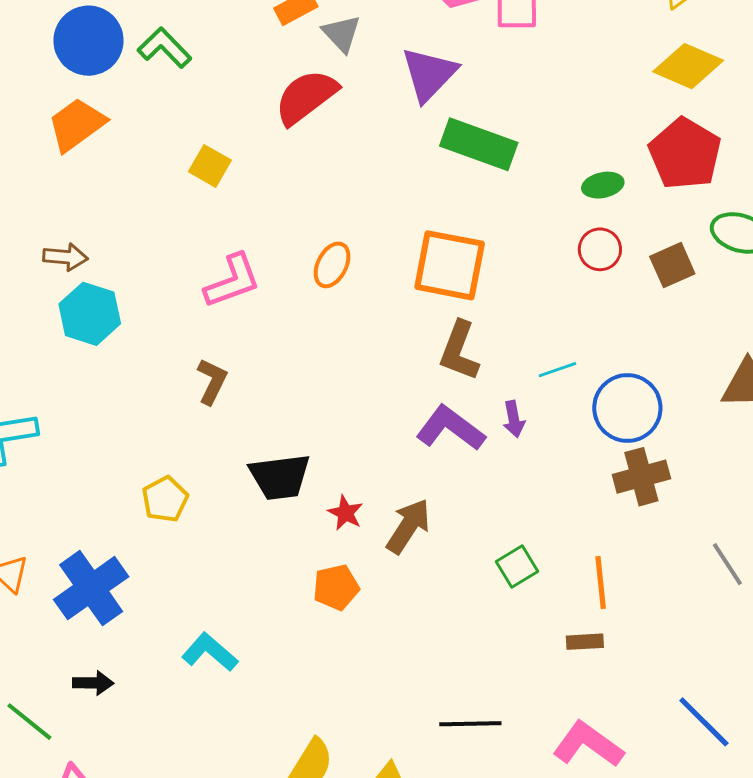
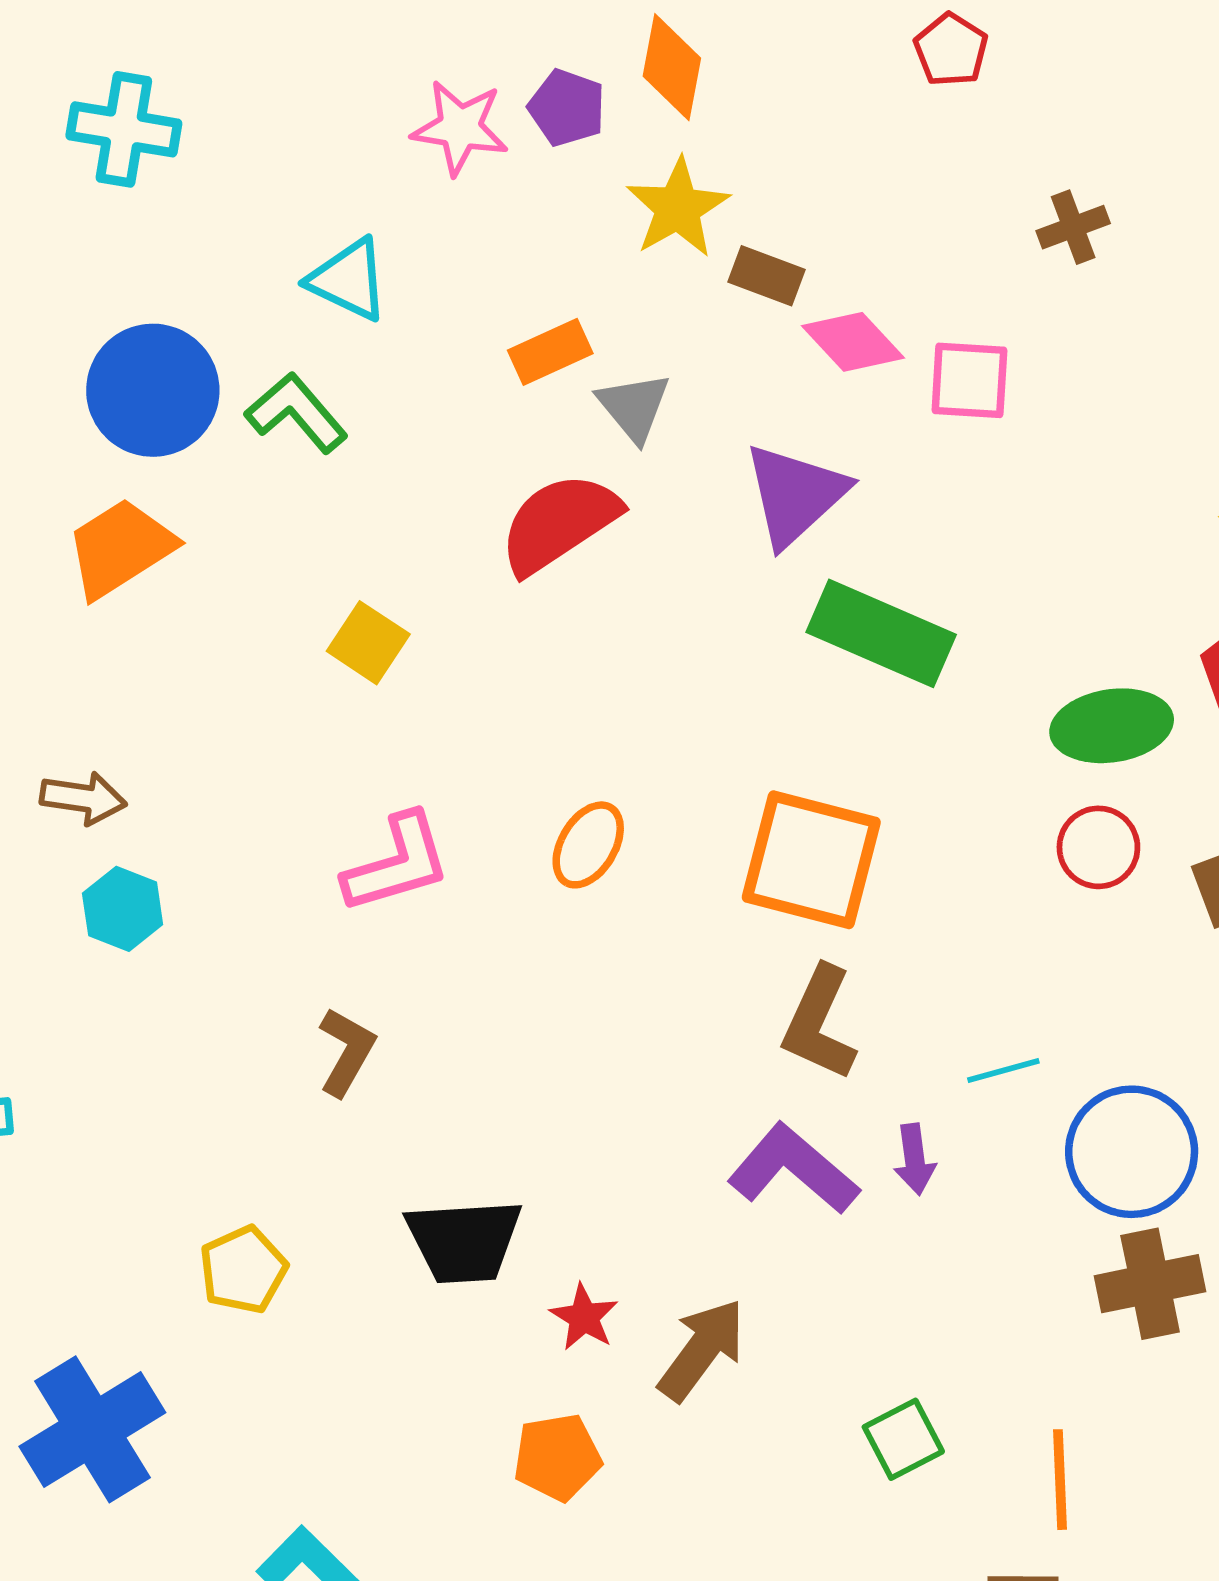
green ellipse: (603, 185) -> (1112, 726), size x1.5
cyan hexagon: (90, 314) -> (123, 909), size x0.7

